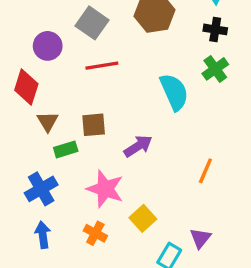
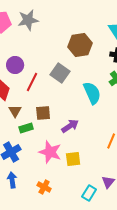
gray square: (92, 23) -> (60, 73), moved
red line: (102, 66) -> (32, 82), moved, turned -54
yellow square: (143, 218) -> (73, 159), moved, turned 35
orange cross: (95, 233) -> (44, 187), moved

